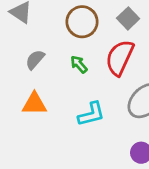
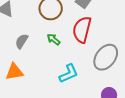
orange triangle: (34, 104) -> (14, 72), moved

